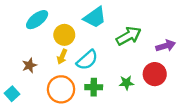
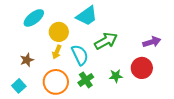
green arrow: (129, 36) -> (106, 41), moved
cyan semicircle: (87, 60) -> (80, 55), turned -75
green cross: (94, 87) -> (86, 80), turned -35
cyan square: (12, 94) -> (19, 86), moved

